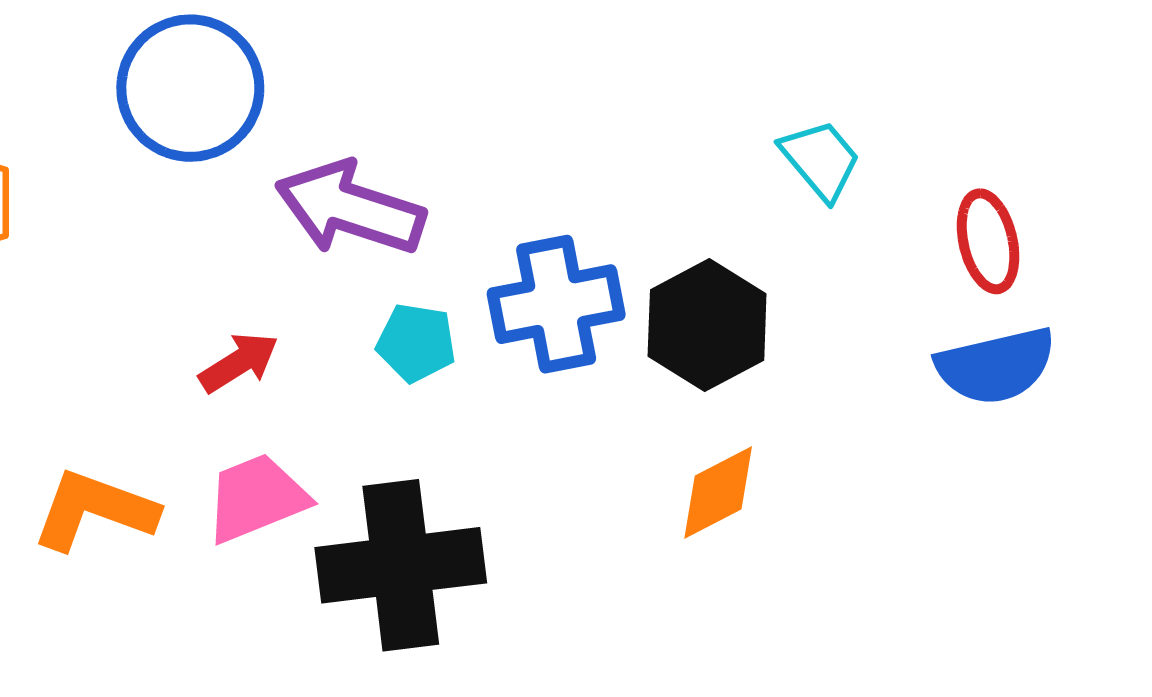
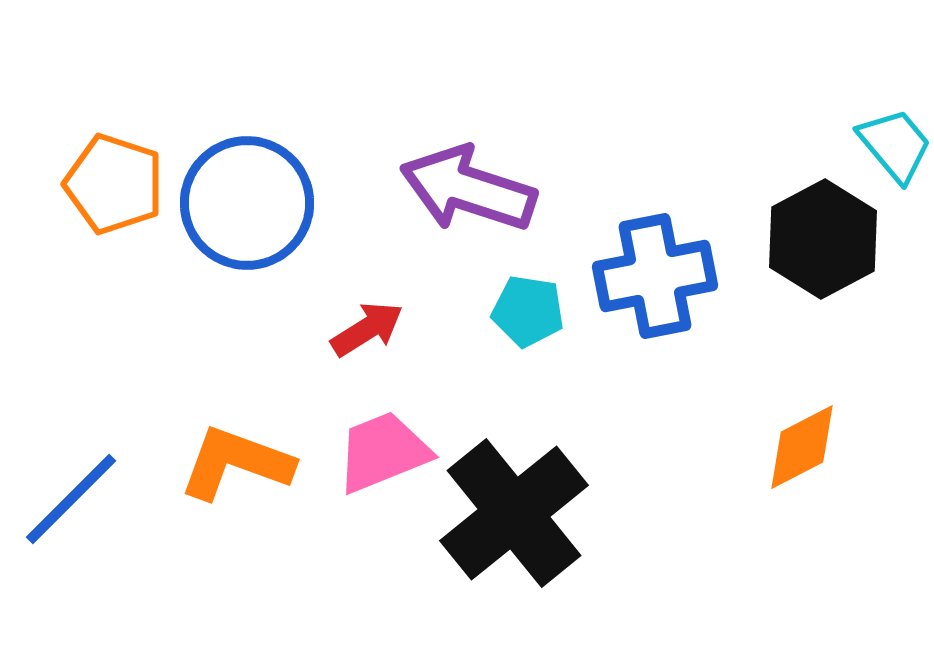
blue circle: (190, 88) -> (247, 203), moved
black hexagon: (707, 325) -> (823, 239), moved
black cross: (401, 565) -> (514, 513), turned -32

